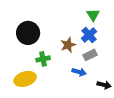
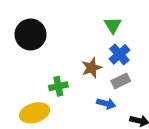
green triangle: (93, 15) -> (113, 25), moved
black circle: (28, 33) -> (31, 35), moved

